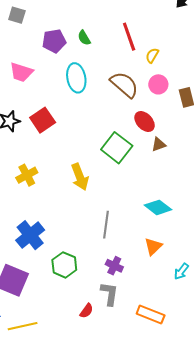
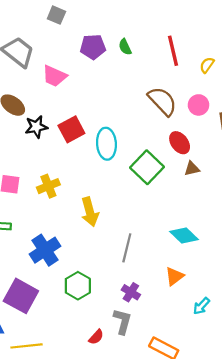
yellow semicircle: (152, 55) -> (207, 65), moved
cyan ellipse: (76, 78) -> (106, 144), moved
yellow arrow: (80, 177) -> (90, 212), moved

